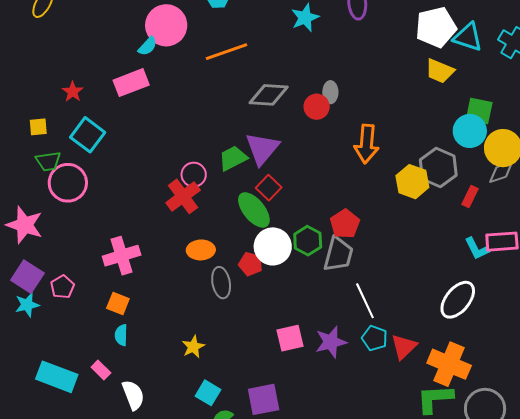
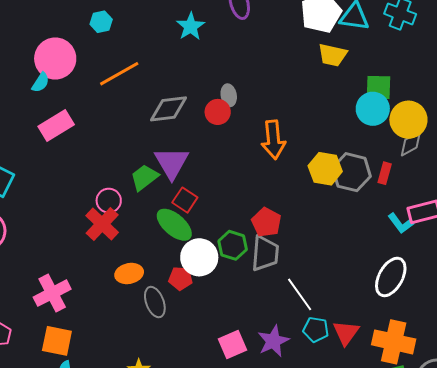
pink rectangle: (131, 83) -> (56, 126), moved
gray hexagon: (438, 167) -> (351, 172), moved
orange square: (118, 304) -> (57, 341), size x1.4

